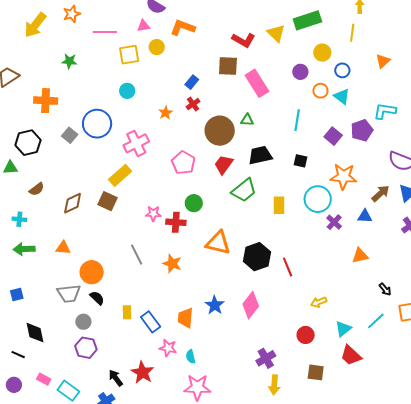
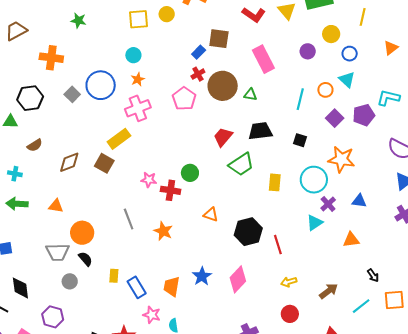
brown square: (228, 66) -> (219, 39), moved
orange circle: (320, 91) -> (325, 90), moved
orange star: (166, 113) -> (138, 79), moved
brown circle: (220, 131) -> (223, 86), moved
pink pentagon: (183, 163) -> (184, 99), moved
brown arrow: (381, 193) -> (329, 291), moved
orange triangle: (218, 243) -> (211, 215), size x0.6
yellow arrow: (319, 302) -> (289, 282), moved
cyan triangle: (343, 329) -> (315, 223), moved
purple hexagon: (86, 348) -> (53, 317), moved

